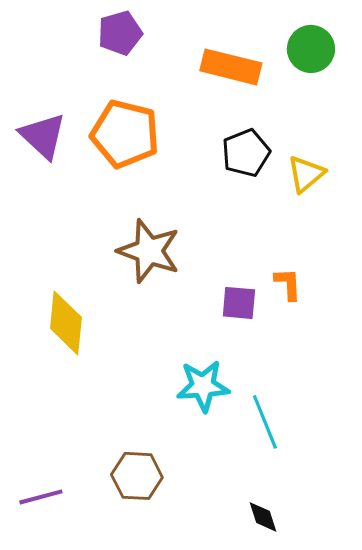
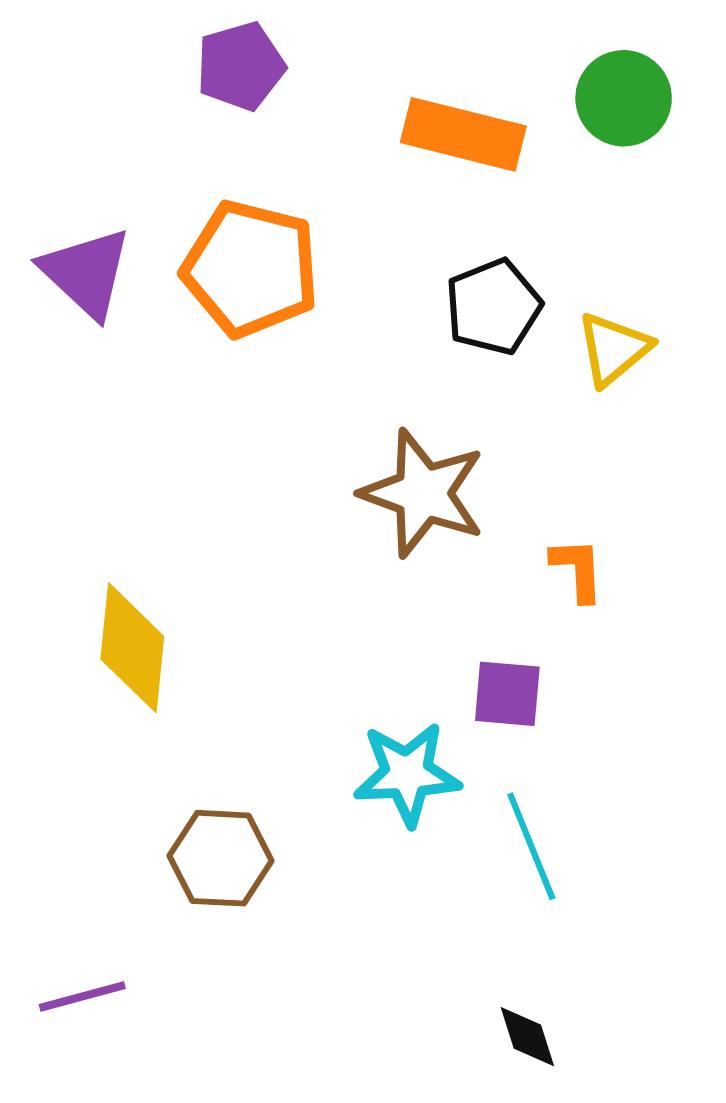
brown star: (149, 251) -> (423, 493), moved
purple square: (239, 303) -> (507, 694), moved
brown hexagon: (137, 476) -> (221, 858), moved

